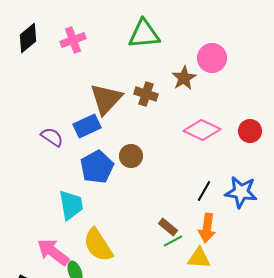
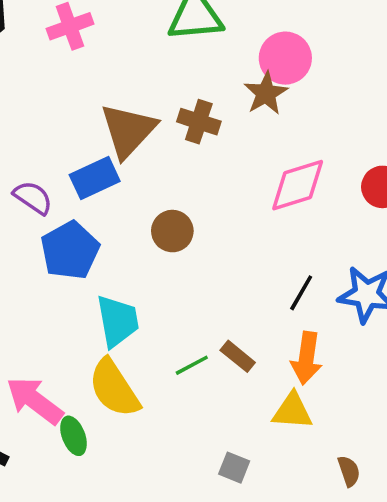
pink circle: (212, 58) -> (285, 58), moved
pink diamond: (202, 130) -> (298, 185), turned -42
blue pentagon: (97, 167) -> (70, 250), moved
cyan trapezoid: (71, 205) -> (118, 321), moved
green line: (173, 241) -> (192, 365), moved

